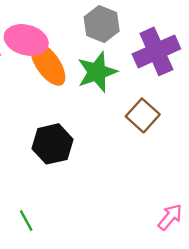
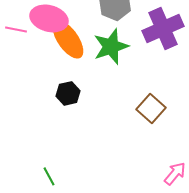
brown square: (143, 115) -> (151, 108), moved
black hexagon: (52, 144) -> (68, 93), moved, size x0.7

